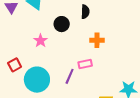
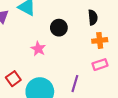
black semicircle: (85, 12) -> (93, 17), moved
pink rectangle: (85, 64) -> (100, 65), moved

